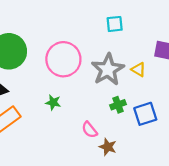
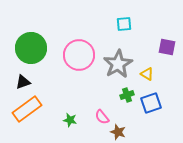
yellow triangle: (138, 69) -> (147, 74), moved
green star: (53, 102) -> (70, 120), moved

